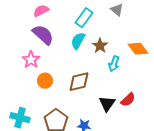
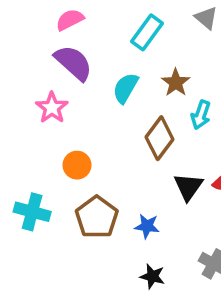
cyan semicircle: (78, 41) -> (125, 88), moved
orange circle: (45, 81) -> (77, 165), moved
brown diamond: (79, 82) -> (160, 138), moved, turned -40

